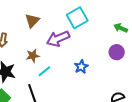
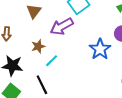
blue star: (81, 67) -> (100, 49), moved, size x1.5

